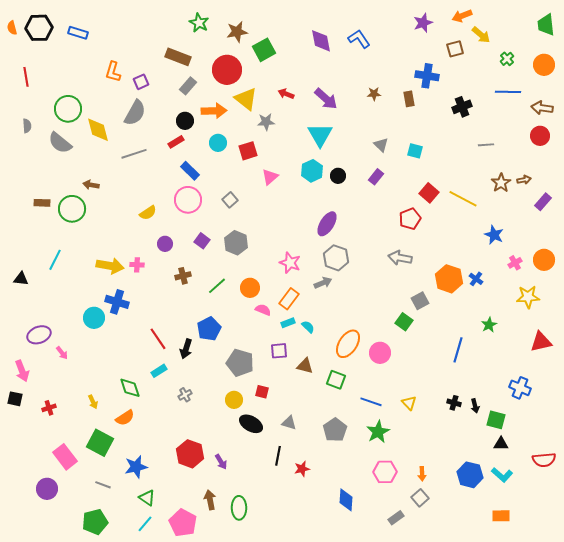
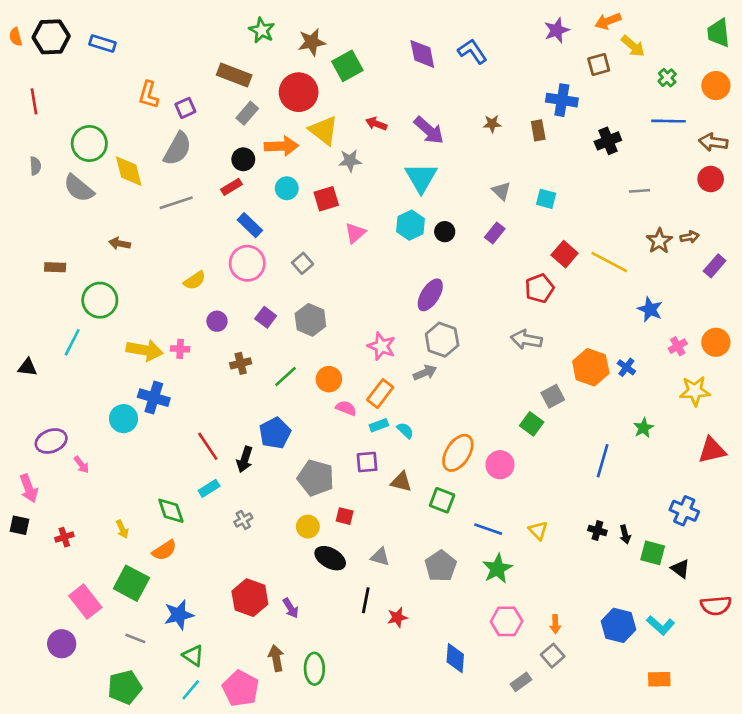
green circle: (72, 209) -> (100, 300), moved
black triangle: (501, 444) -> (680, 569), moved, turned 35

